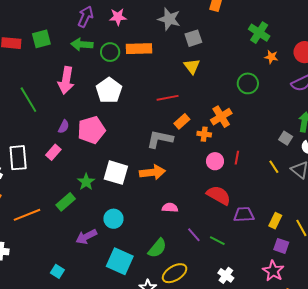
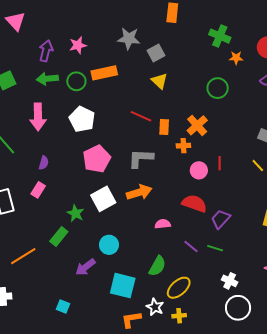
red line: (168, 98) -> (141, 116), turned 45
orange rectangle: (182, 121) -> (164, 127), moved, turned -35
pink pentagon: (91, 130) -> (97, 159), moved
white square: (116, 173) -> (103, 199), turned -35
red semicircle: (219, 195) -> (194, 203), moved
purple trapezoid: (244, 215) -> (221, 219), moved, turned -35

